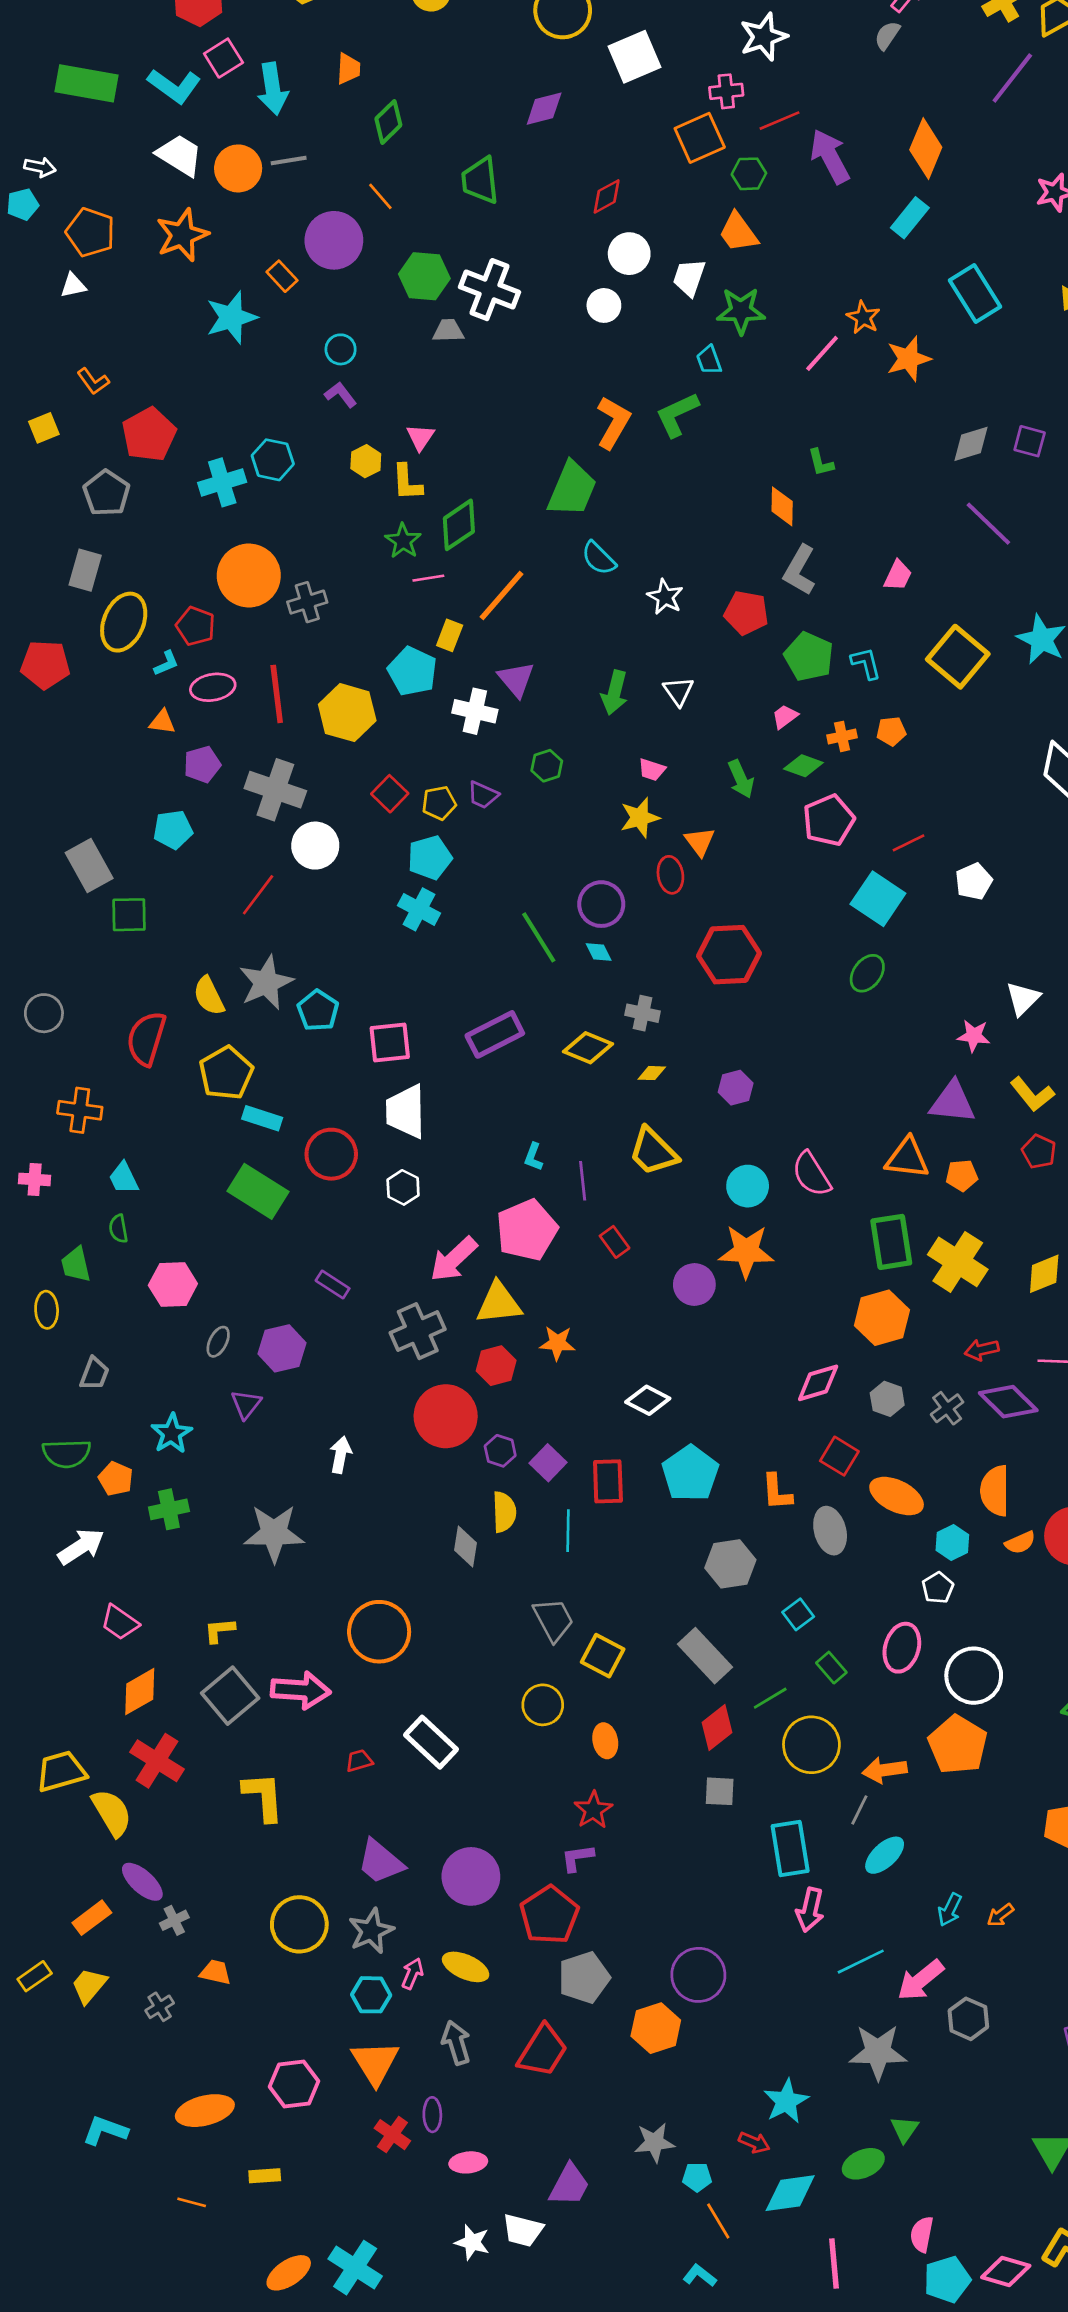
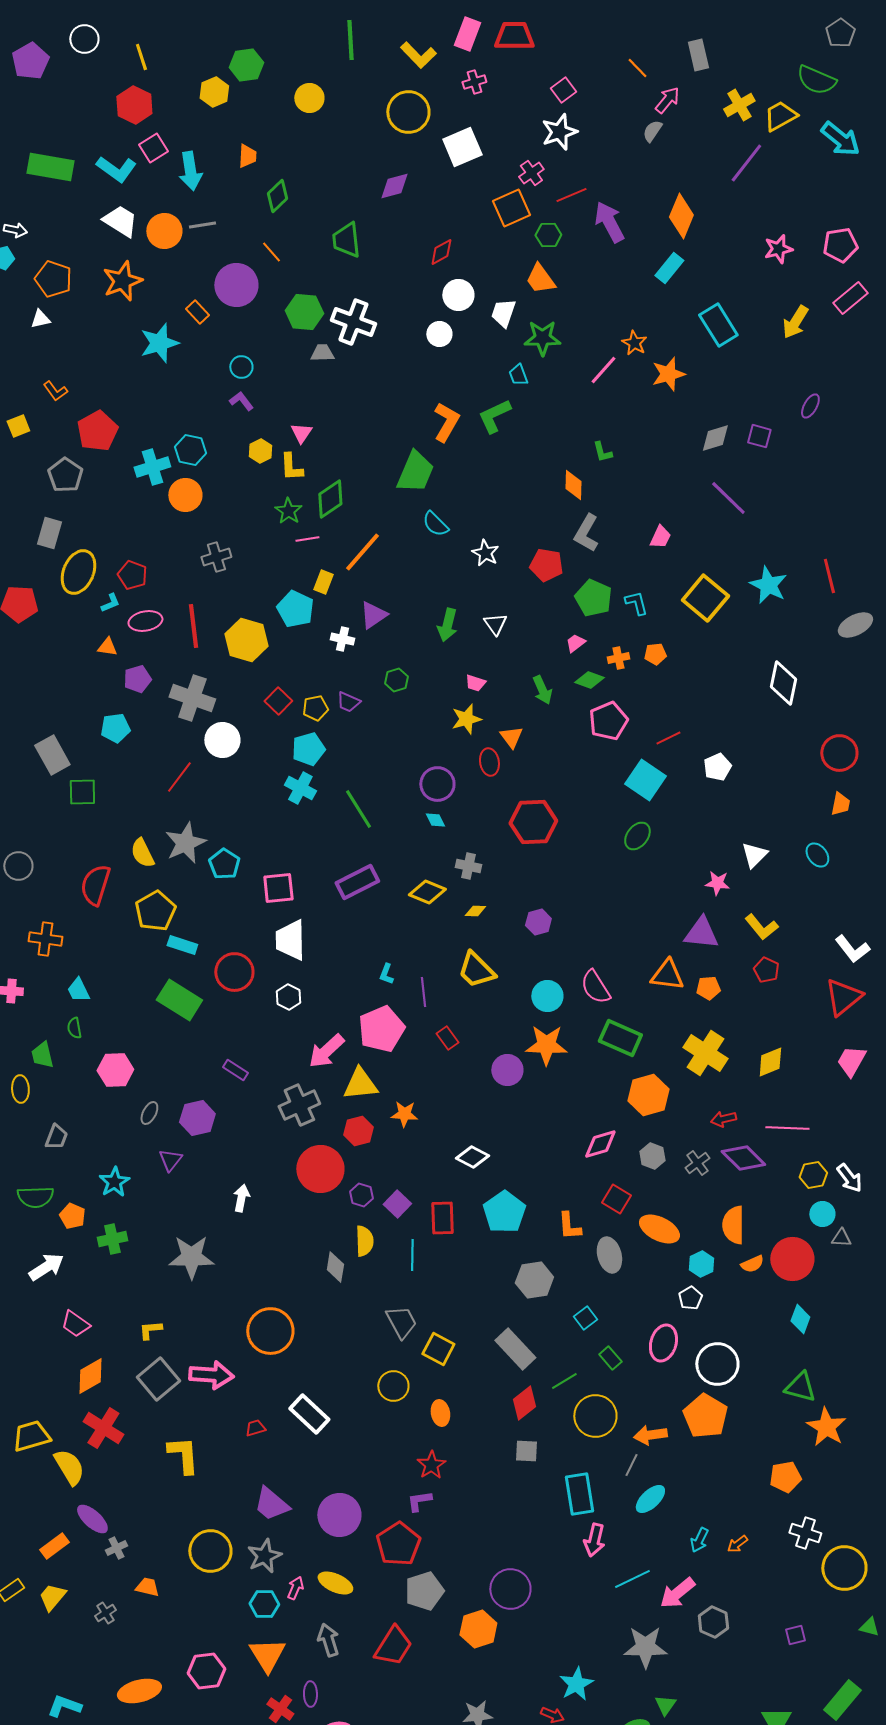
pink cross: (726, 91) -> (531, 173), turned -30
orange circle: (249, 576) -> (185, 495), moved, size x0.7
purple triangle: (516, 679) -> (373, 615), turned 36
white cross: (475, 711) -> (342, 639), size x0.7
green line: (539, 937) -> (358, 809), moved
green rectangle: (891, 1242) -> (620, 1038), moved, turned -57

